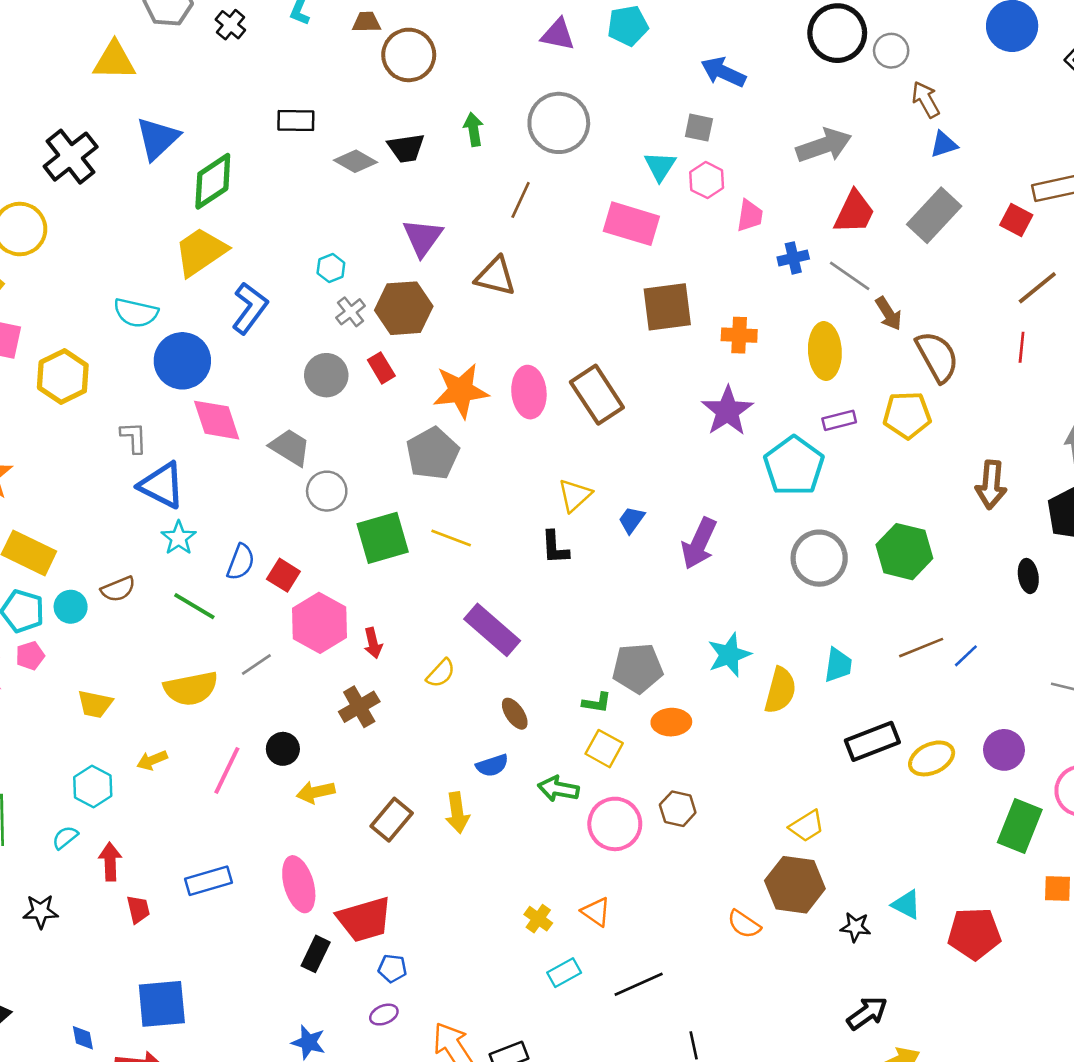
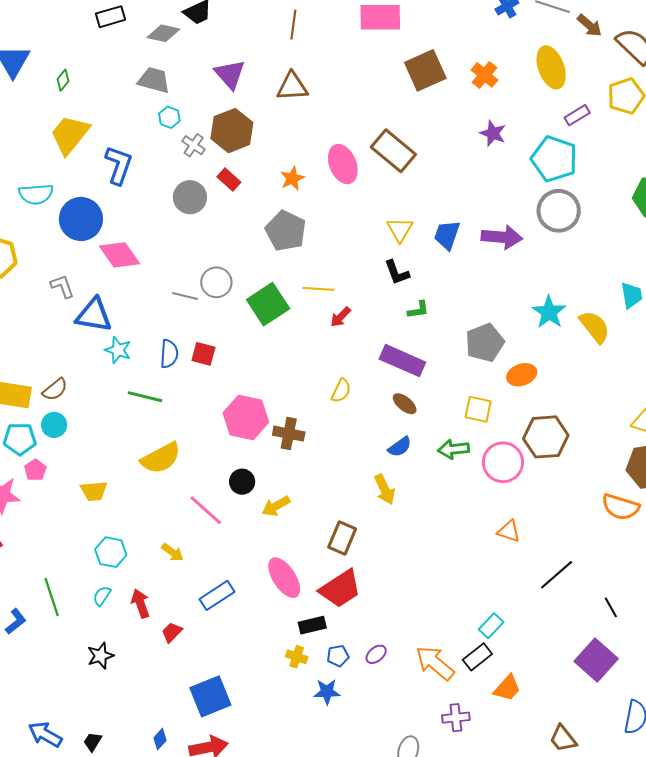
green diamond: (213, 181) -> (63, 80), size x0.5
orange cross: (739, 335) -> (485, 75), turned -36
orange star: (461, 391) -> (292, 178), size x0.6
purple star: (727, 411) -> (493, 133), size x0.7
gray trapezoid: (290, 447) -> (154, 80), moved
blue trapezoid: (632, 520) -> (447, 235), size x1.4
purple arrow: (699, 543) -> (502, 237), turned -93
gray circle: (819, 558) -> (559, 211), moved
brown semicircle: (118, 589) -> (55, 389), moved
pink hexagon: (319, 623) -> (246, 417), moved
purple rectangle: (492, 630) -> (402, 361), moved
red arrow: (373, 643) -> (341, 317), moved, turned 75
gray line: (256, 664) -> (185, 296), moved, turned 65
yellow semicircle: (780, 690) -> (595, 327), turned -36
green L-shape: (597, 703) -> (418, 310), moved
brown cross: (359, 707) -> (289, 434), turned -32
yellow arrow: (152, 760) -> (172, 552), moved, turned -105
pink line: (227, 770) -> (206, 510), turned -57
brown hexagon: (678, 809) -> (546, 437), size x1.6
brown rectangle: (392, 820) -> (342, 538), moved
red trapezoid: (138, 909) -> (172, 632), turned -105
yellow cross: (538, 919) -> (297, 657), moved
orange semicircle: (744, 924) -> (621, 507), size x1.4
black rectangle: (316, 954) -> (312, 625), turned 68
blue pentagon: (392, 968) -> (338, 656), moved
cyan rectangle: (564, 973) -> (491, 626), moved
blue diamond: (83, 1038) -> (160, 739), turned 70

